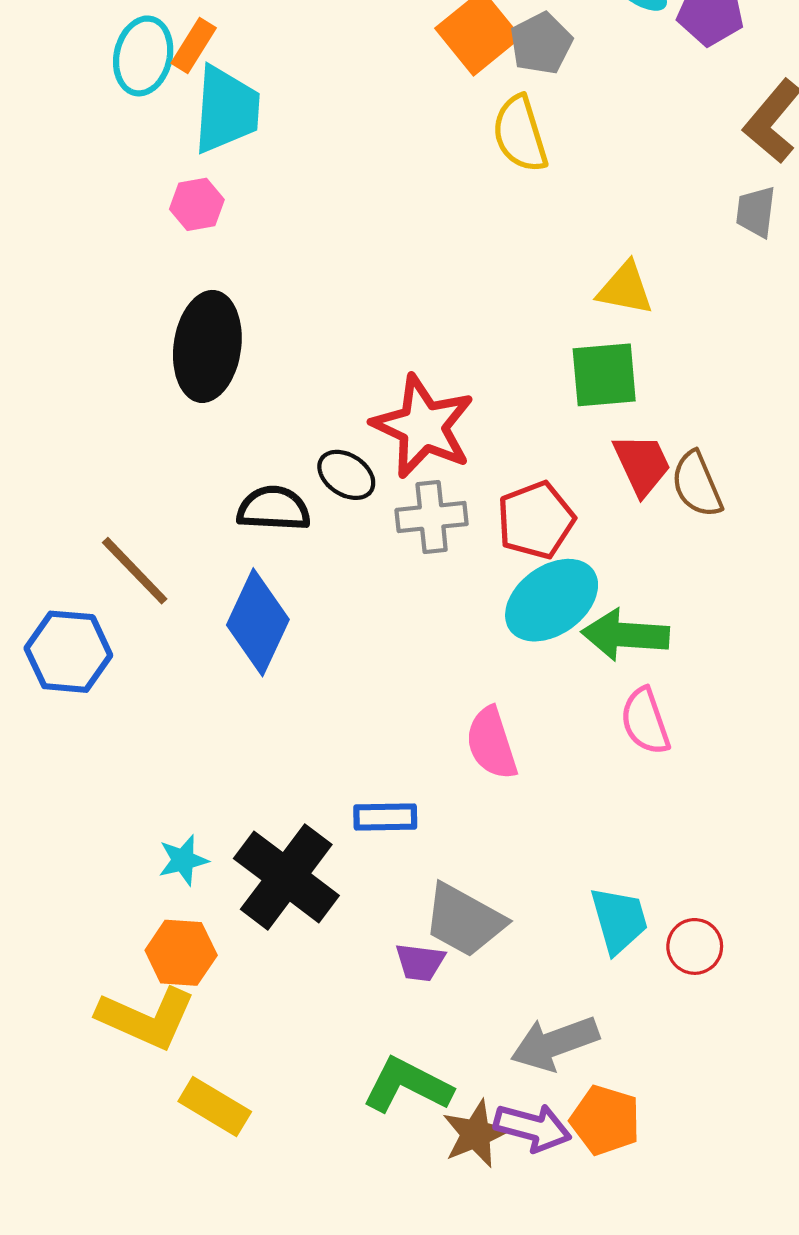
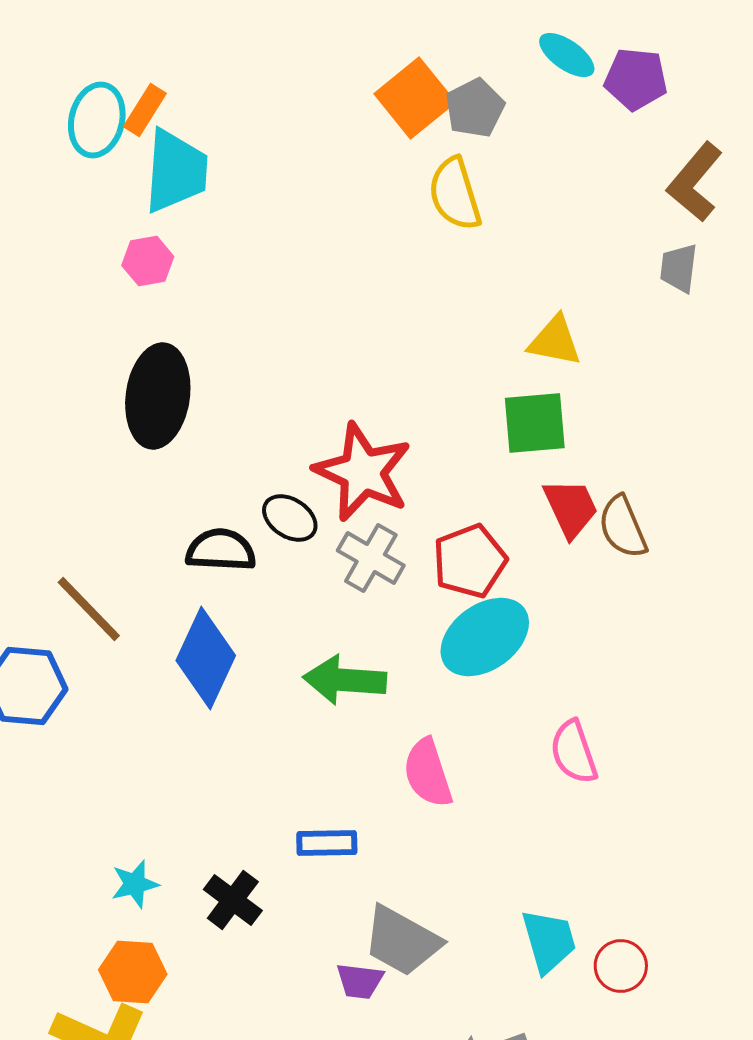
gray cross: (432, 517) -> (371, 558), turned 36
green arrow: (625, 635) -> (345, 680), moved
black cross: (286, 877) -> (233, 900), size x0.6

